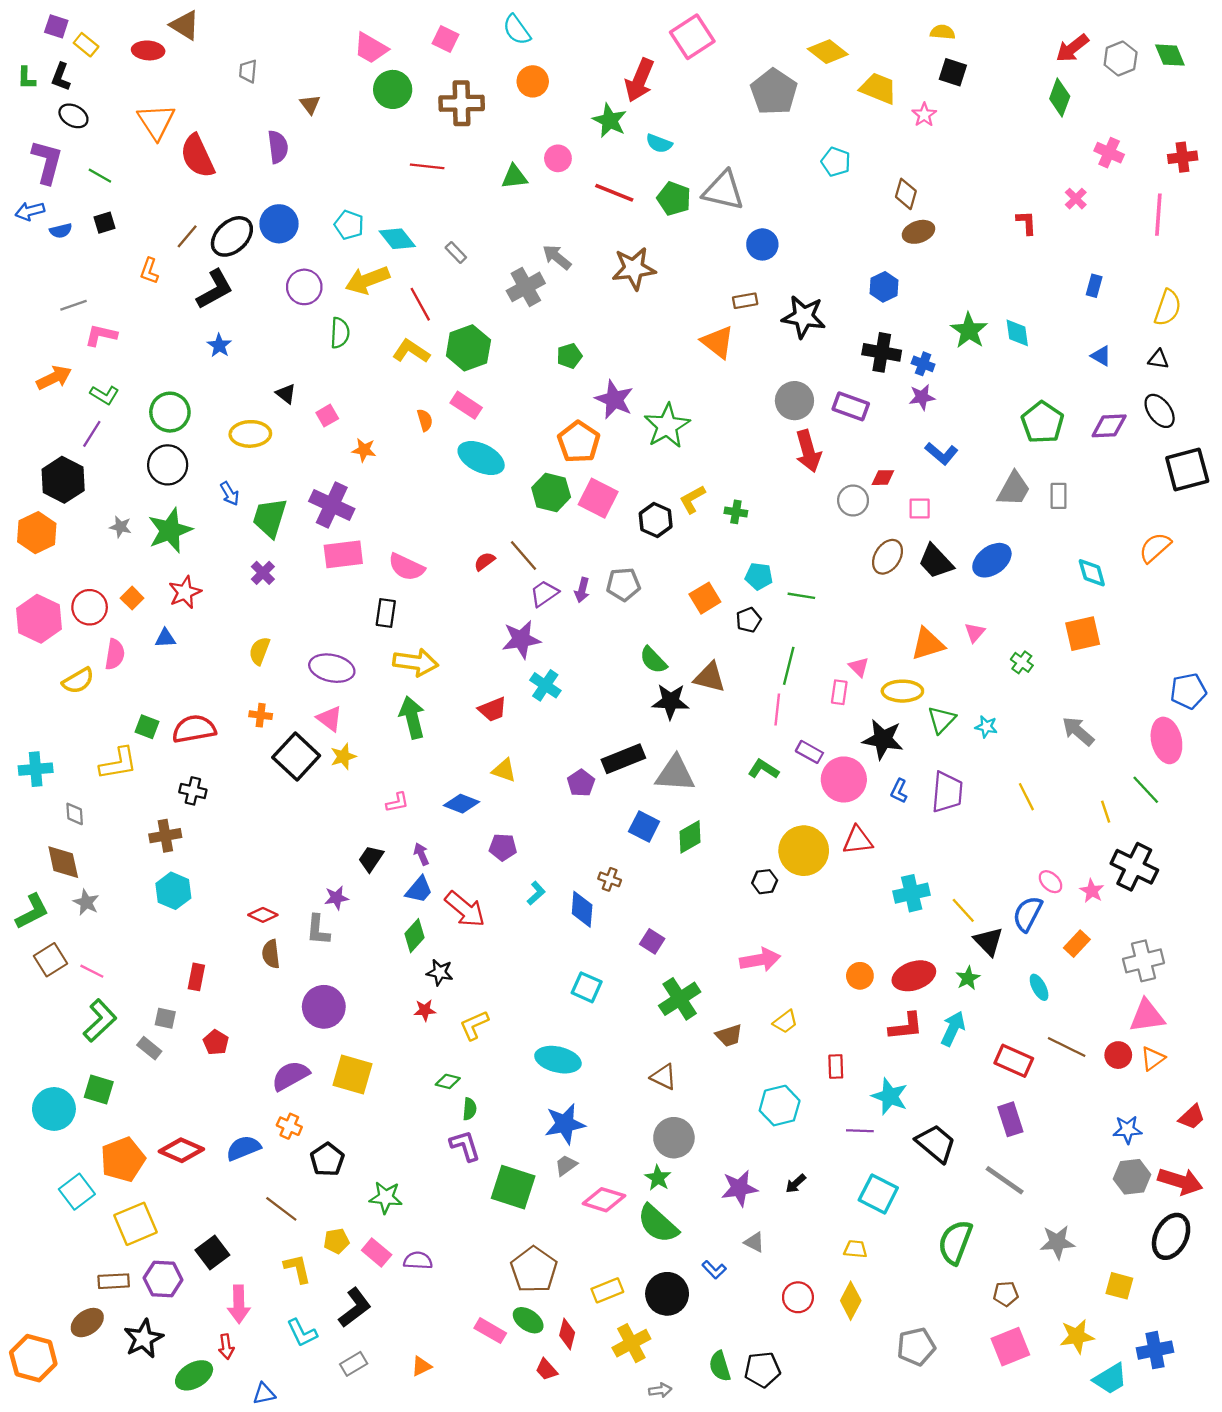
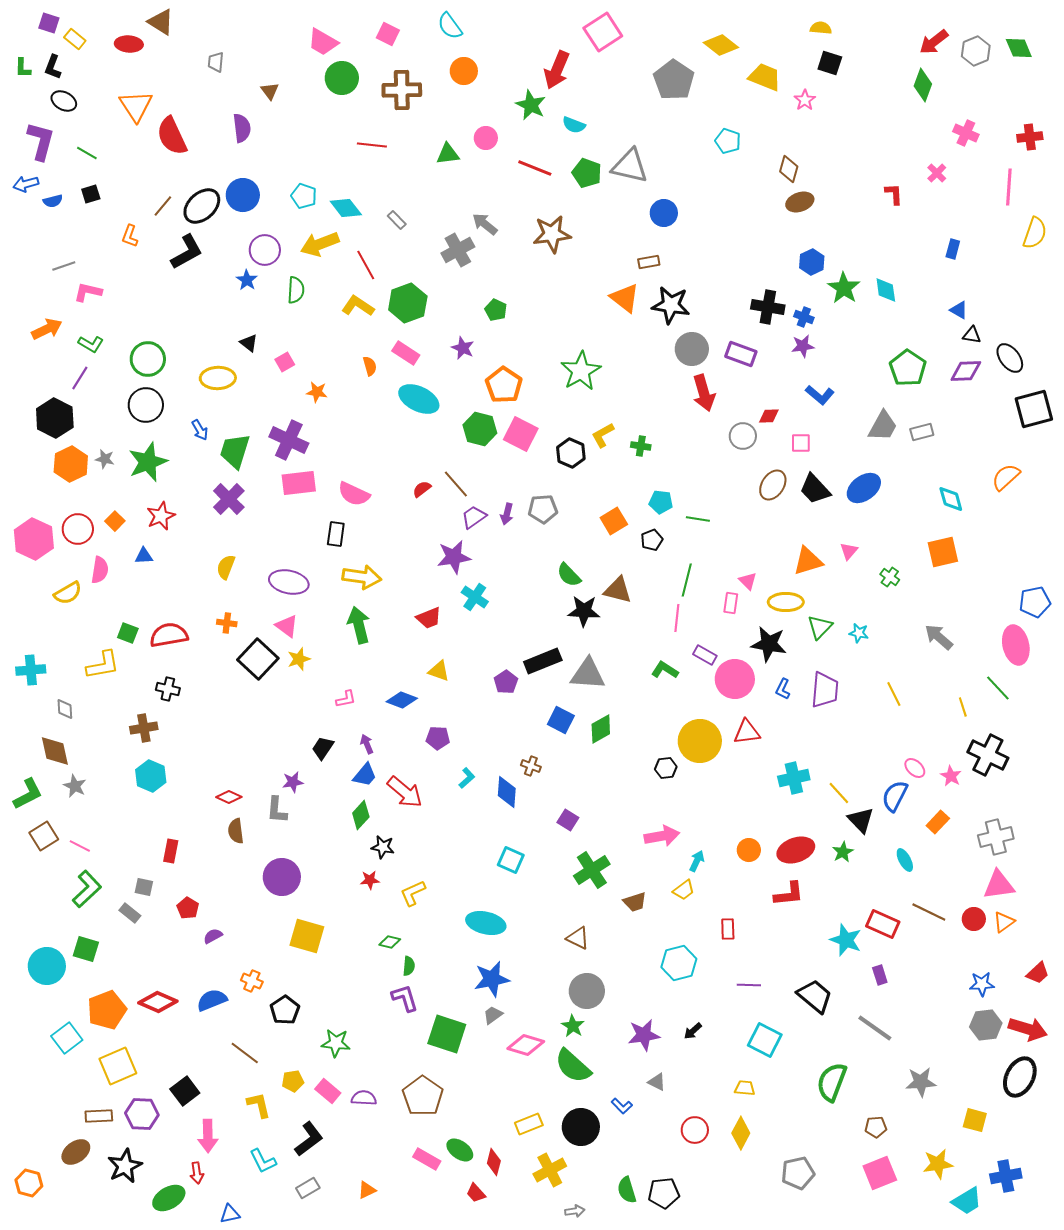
blue hexagon: (884, 287) -> (812, 262), moved
yellow semicircle: (1168, 308) -> (1035, 233), moved
black star: (804, 317) -> (671, 305), moved
blue star: (219, 345) -> (247, 280), moved
green pentagon: (569, 356) -> (496, 310), turned -30
black triangle: (1158, 359) -> (972, 335), moved
purple star: (614, 399) -> (463, 348), moved, size x0.7
gray rectangle: (1059, 496) -> (922, 432), turned 75
orange hexagon: (37, 533) -> (71, 464), moved
purple cross: (263, 573) -> (229, 499), size x1.5
cyan arrow: (953, 1029) -> (697, 861), moved, size x0.7
purple semicircle: (290, 1076) -> (213, 936), moved, size x0.6
cyan star: (890, 1096) -> (846, 940), moved
purple rectangle: (1010, 1119) -> (880, 975), size x0.7
brown pentagon: (534, 1270) -> (423, 1096), moved
orange hexagon: (33, 1358) -> (29, 1183), size x0.7

